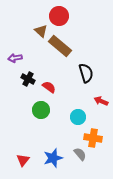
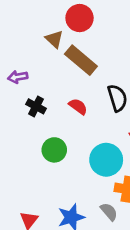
red semicircle: (49, 87) -> (78, 106), moved
cyan circle: (78, 117) -> (106, 160), size x1.5

